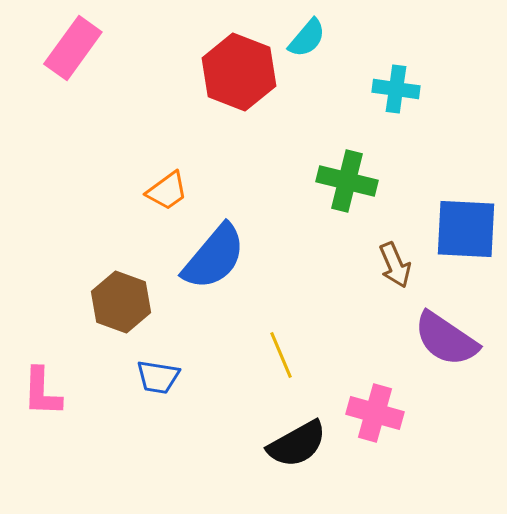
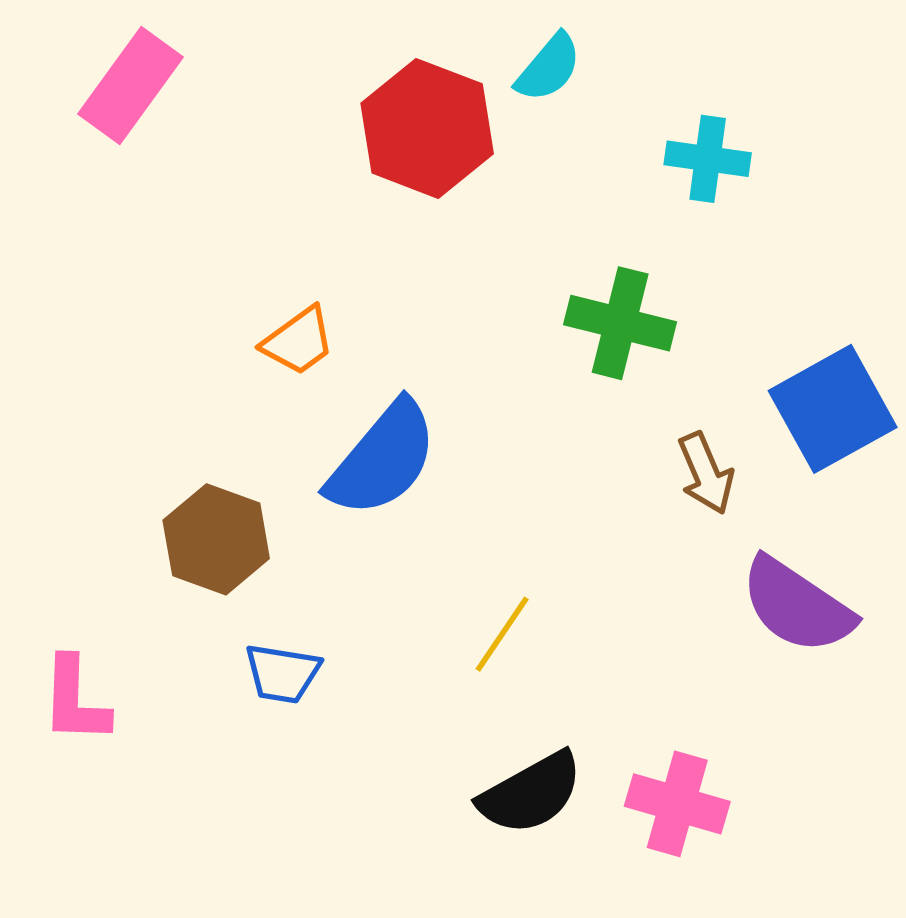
blue square: (466, 229) -> (833, 409), turned -32
yellow line: (281, 355) -> (502, 634), turned 57
pink cross: (375, 413) -> (677, 804), moved

